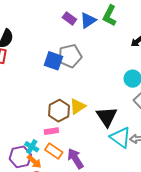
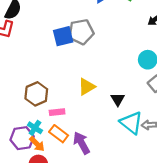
blue square: (53, 61) -> (63, 36), turned -36
brown hexagon: (59, 111) -> (36, 94), moved
black triangle: (107, 117) -> (118, 99), size x0.6

